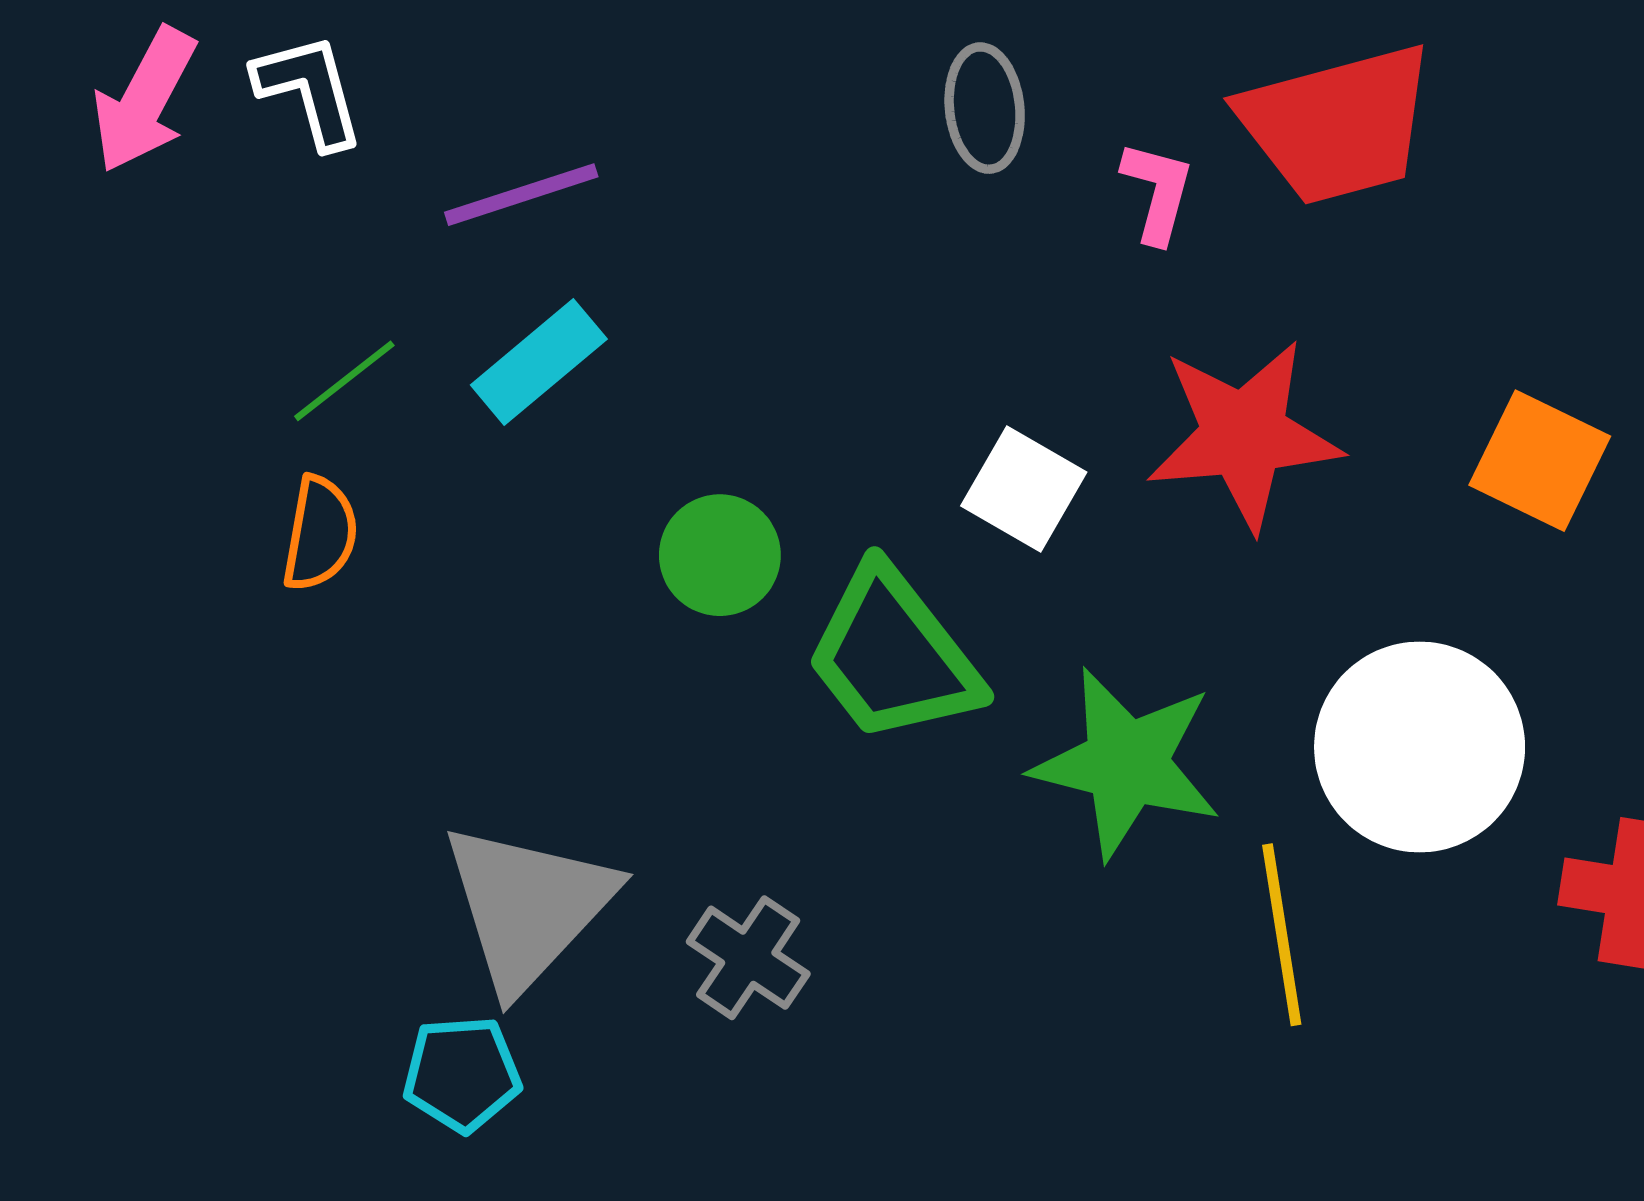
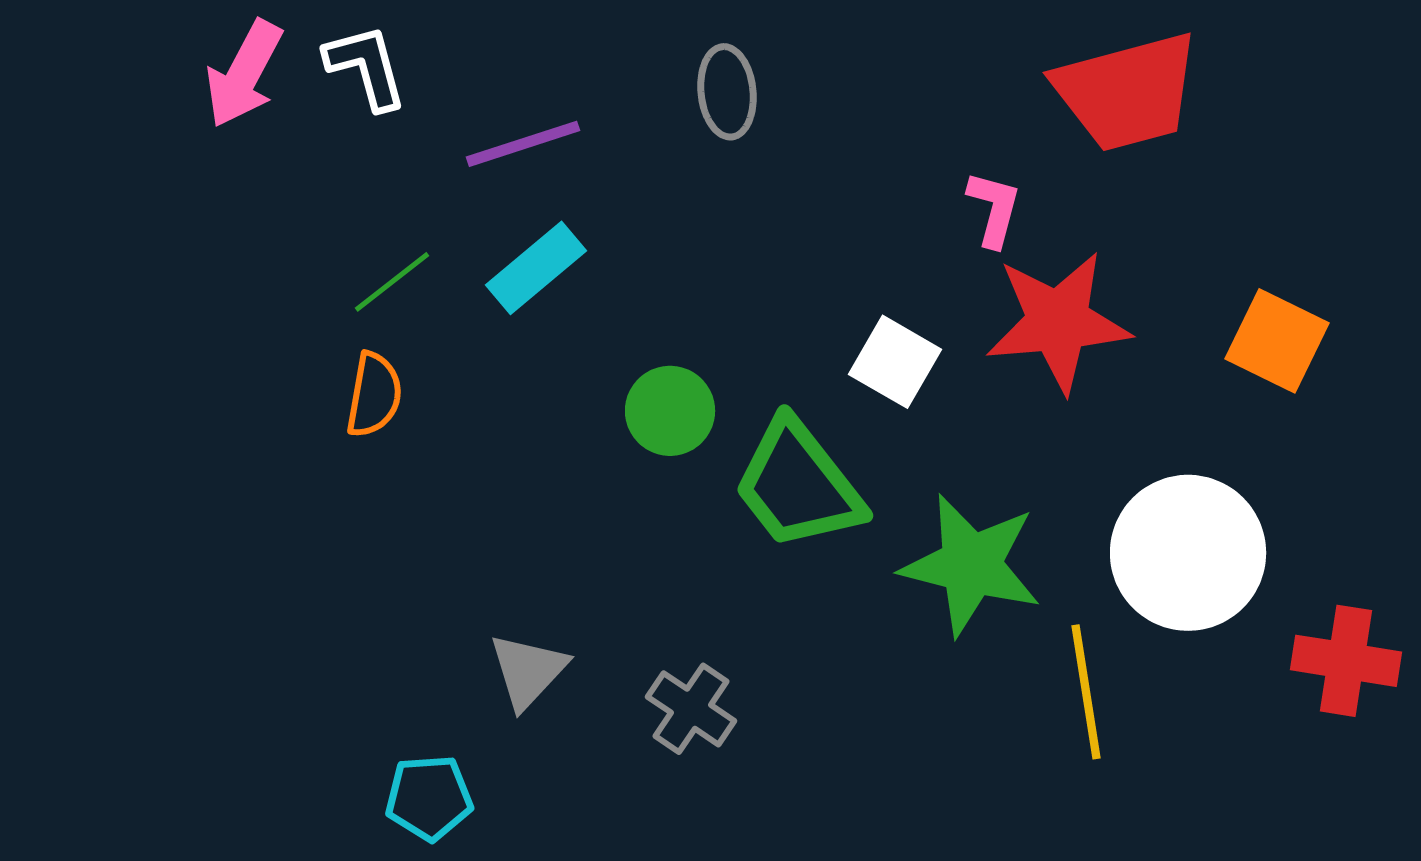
gray ellipse: (985, 108) -> (727, 92), moved
pink L-shape: (1157, 192) -> (994, 209), moved
gray triangle: (528, 906) -> (528, 671), size x0.6
cyan pentagon: (462, 1074) -> (429, 798), moved

